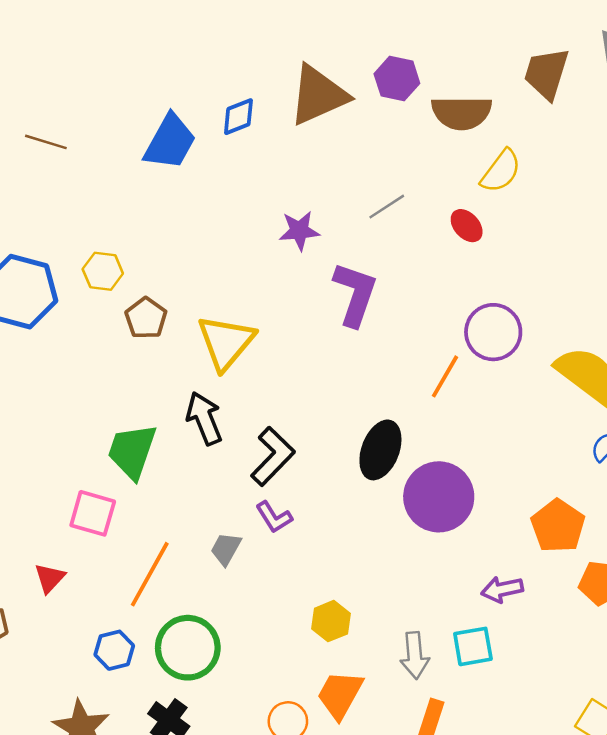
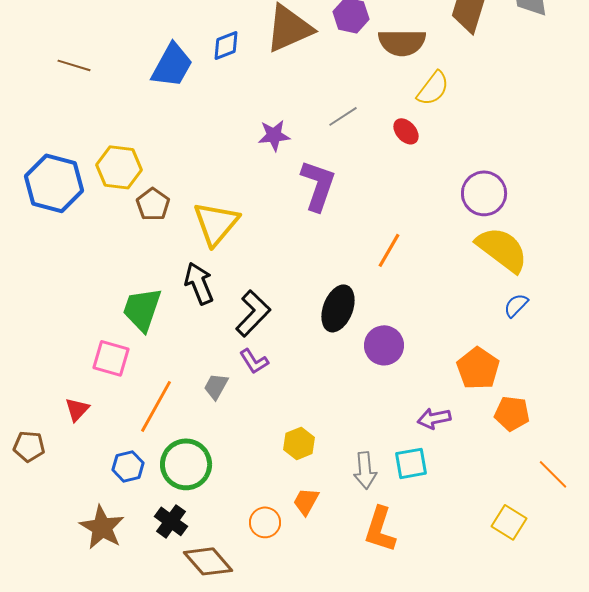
yellow hexagon: (103, 271) -> (119, 167), size x1.4
purple circle: (493, 332) -> (484, 193), moved
purple circle: (439, 497) -> (384, 345), size x0.7
orange trapezoid: (340, 695) -> (306, 501), size x0.7

